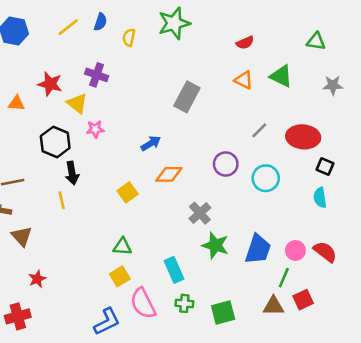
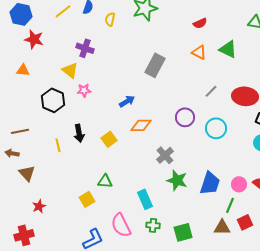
red star: (50, 84) -> (34, 39), moved
black arrow: (72, 173) -> (79, 133), moved
yellow square: (120, 276) -> (87, 199), moved

